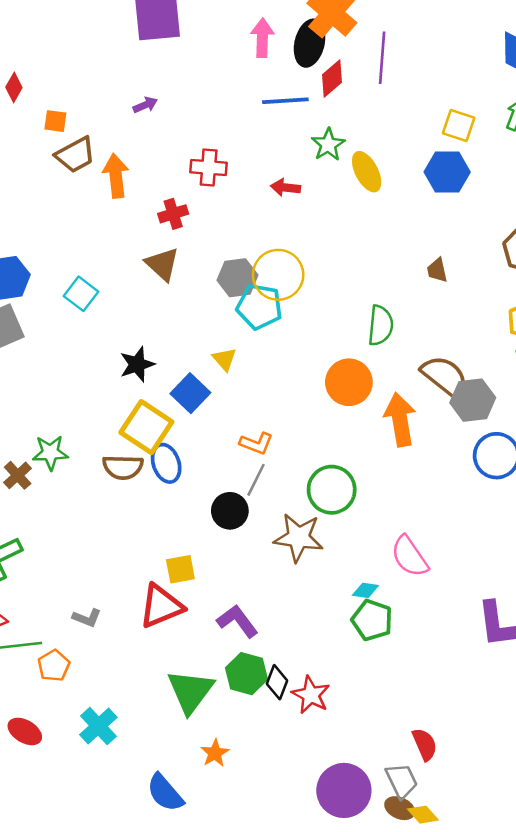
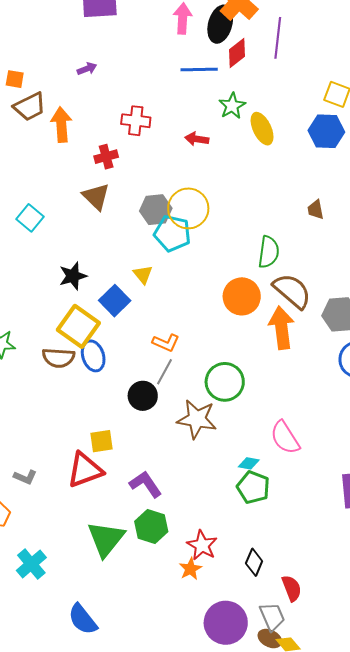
brown semicircle: (445, 377) -> (292, 291), moved
black diamond: (277, 682) -> (254, 562), moved
orange star: (215, 753) -> (190, 569), moved

